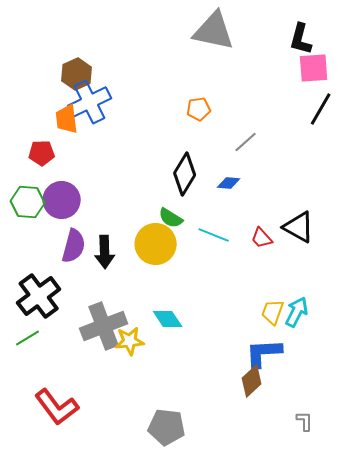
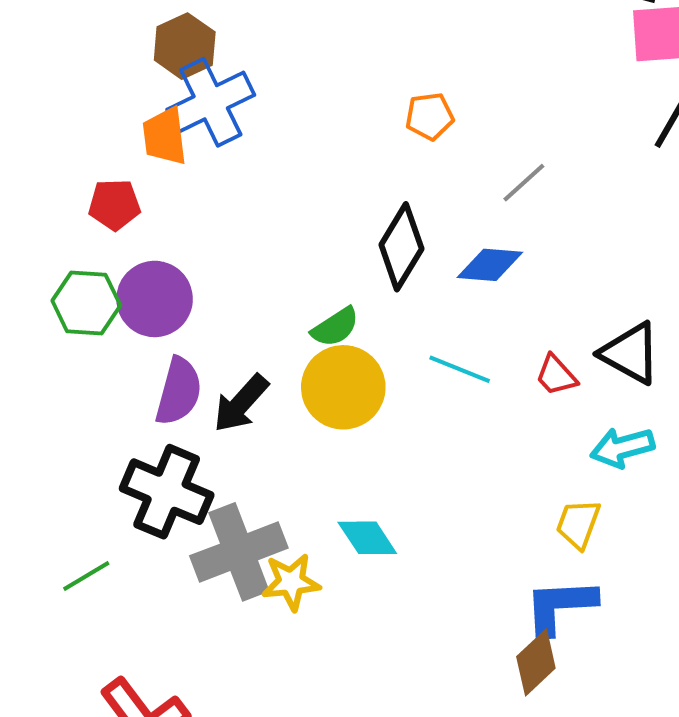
blue diamond: (229, 183) -> (490, 265), size x1.4
green semicircle: (171, 218) -> (335, 327), moved, turned -65
black arrow: (105, 252) -> (241, 403), turned 44
black cross: (39, 296) -> (167, 492), moved, turned -30
cyan arrow: (297, 312) -> (622, 448), moved, turned -132

